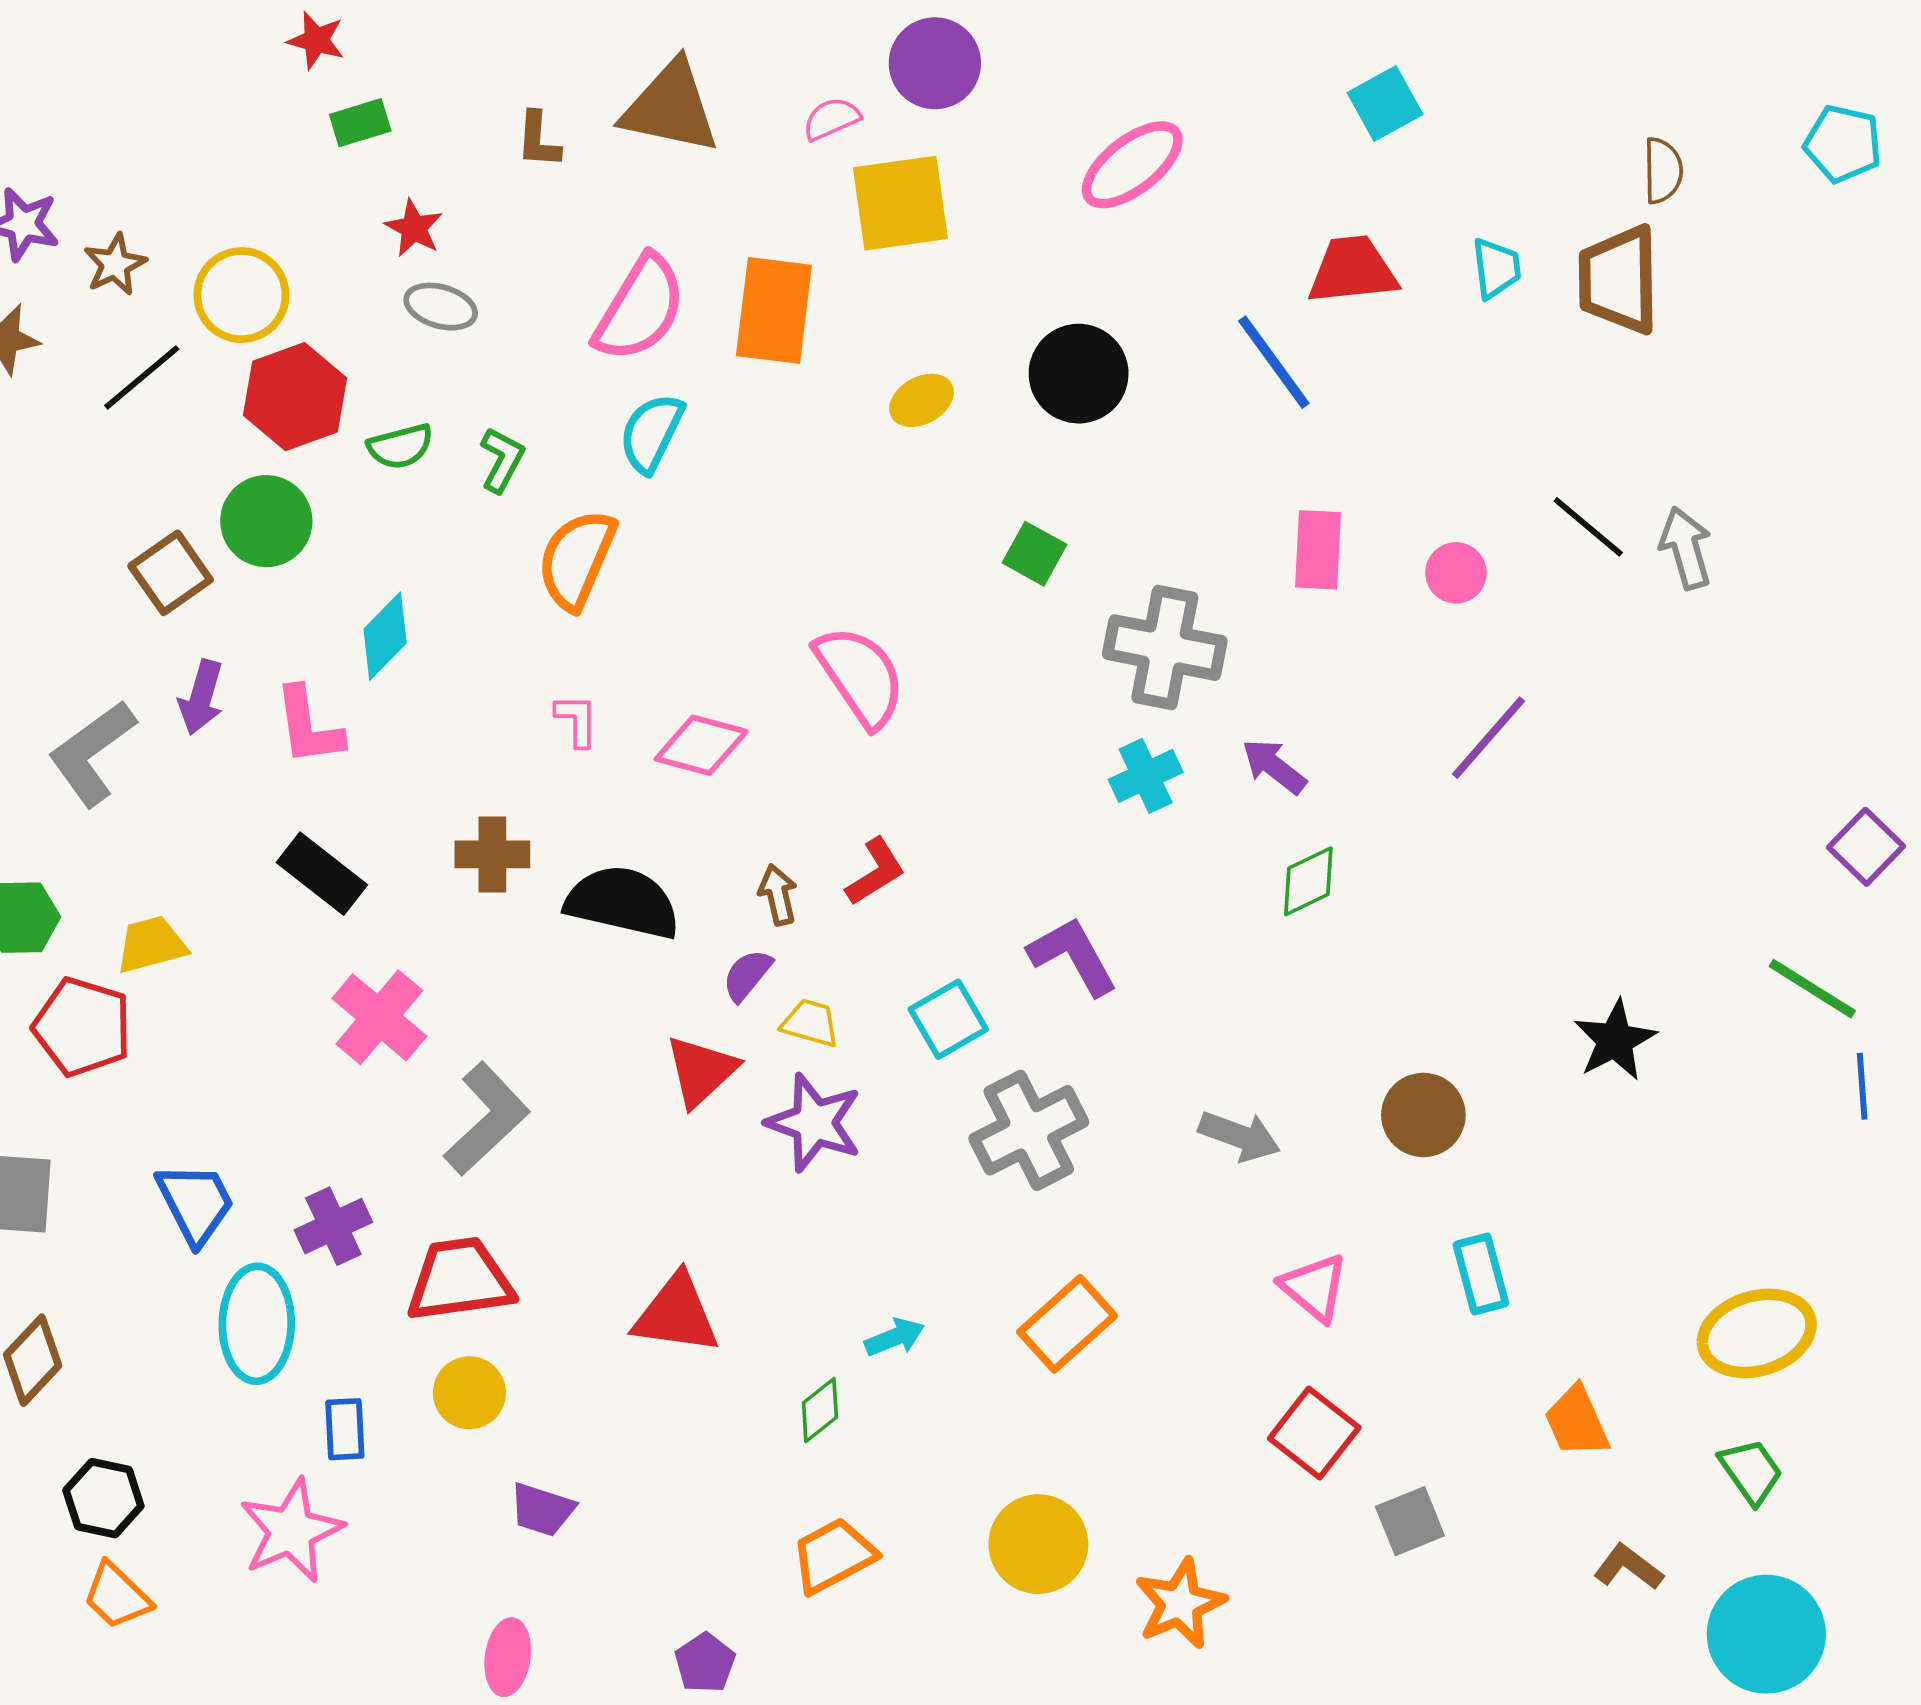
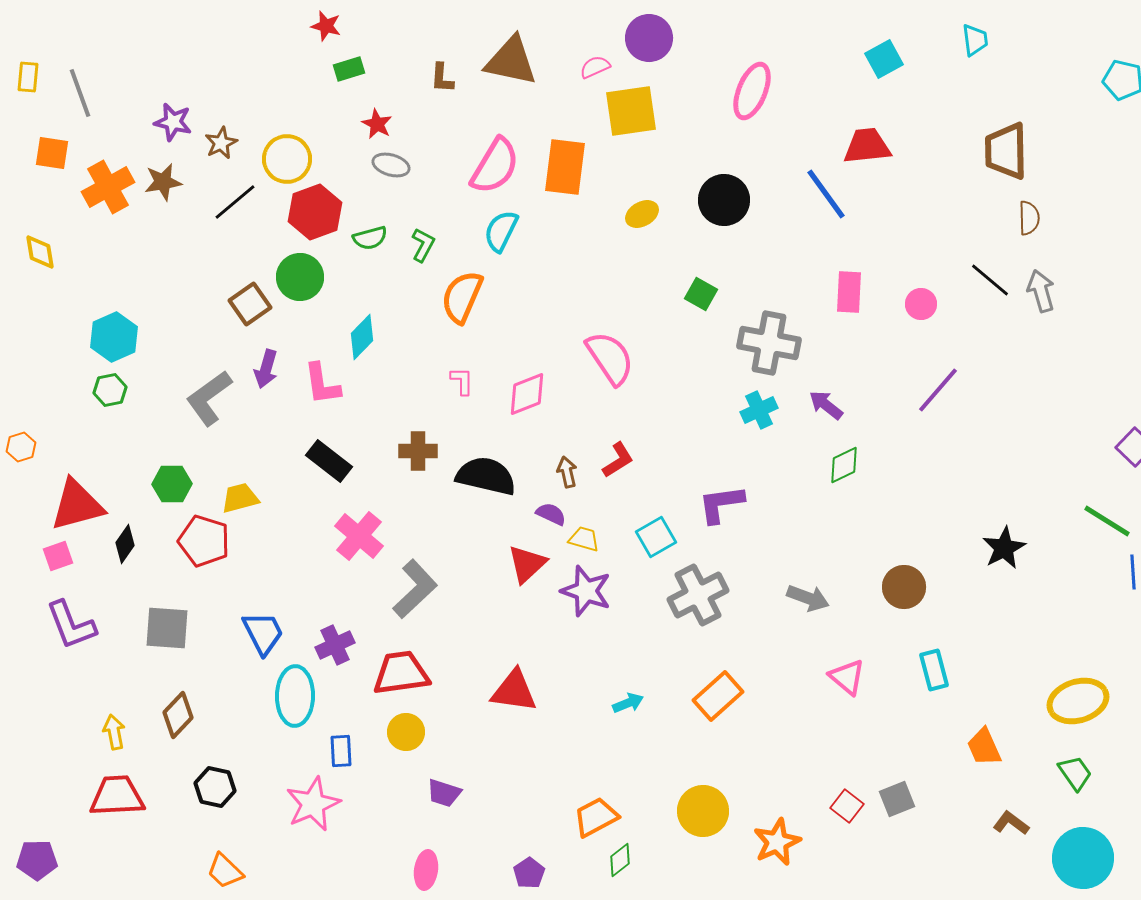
pink ellipse: (1132, 165) -> (752, 91), turned -30
brown semicircle: (1663, 171) -> (1029, 218), moved
cyan trapezoid: (1496, 268) -> (975, 40), moved
pink diamond: (701, 745) -> (527, 394), turned -36
purple L-shape: (1073, 956) -> (721, 504), turned -69
purple semicircle: (747, 975) -> (551, 514), turned 76
green diamond: (820, 1410) -> (620, 860), moved
red square: (1314, 1433) -> (847, 806), moved, size x0.7
orange trapezoid: (117, 1596) -> (225, 871), moved

